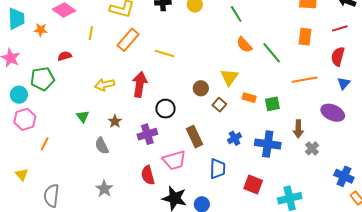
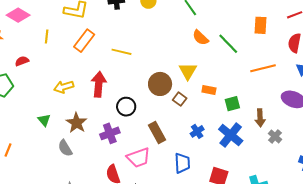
brown circle: (201, 88) -> (160, 84), size x1.5
green square: (272, 104) -> (232, 104), moved
brown star: (115, 121) -> (77, 123), size x1.5
blue cross: (268, 144) -> (231, 135), turned 35

